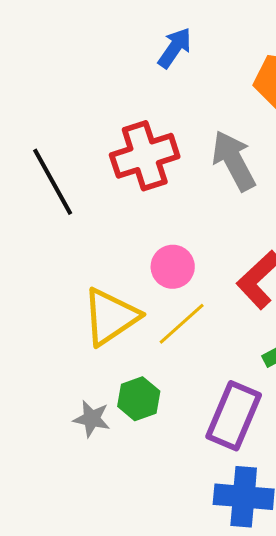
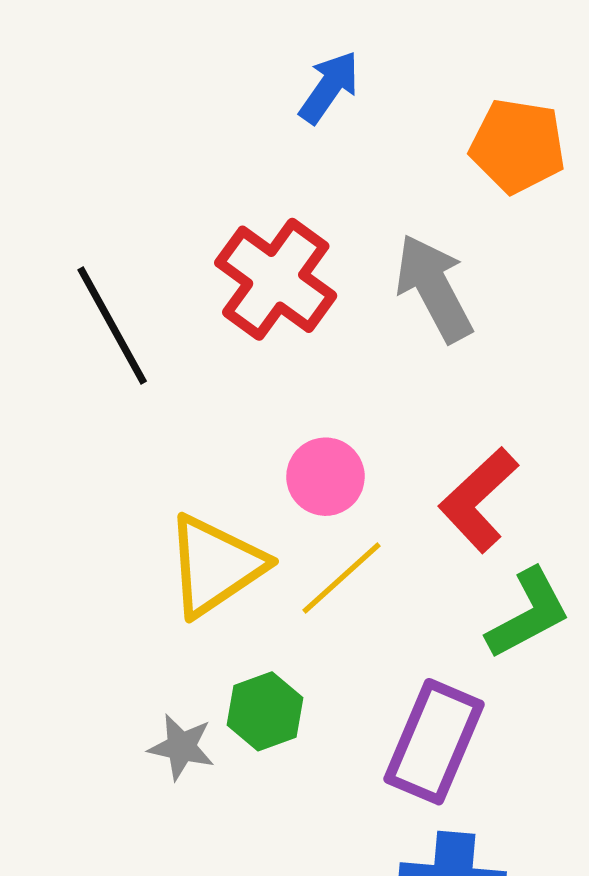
red cross: (145, 156) -> (276, 279), turned -36

